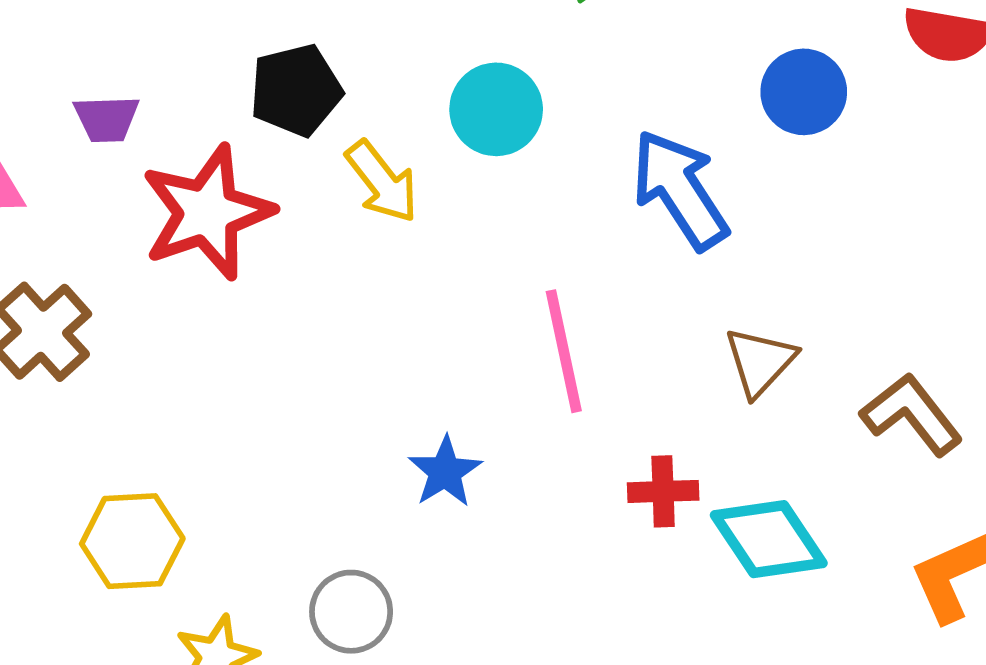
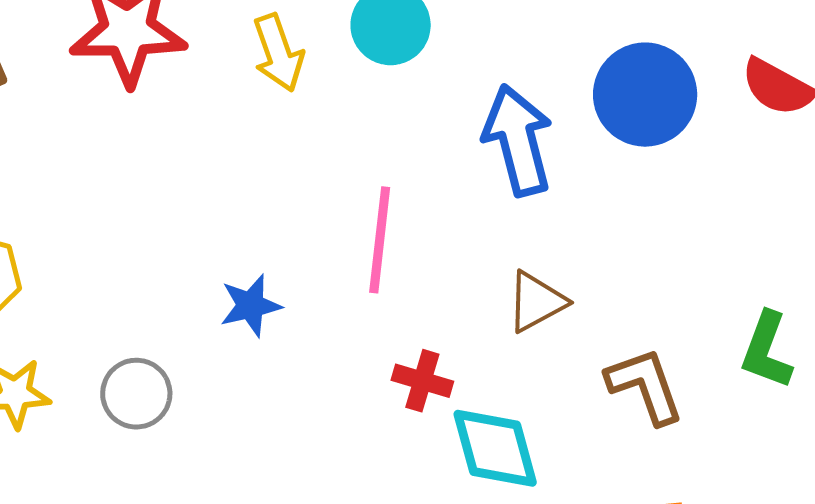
blue circle: (804, 92) -> (645, 95), size x1.4

